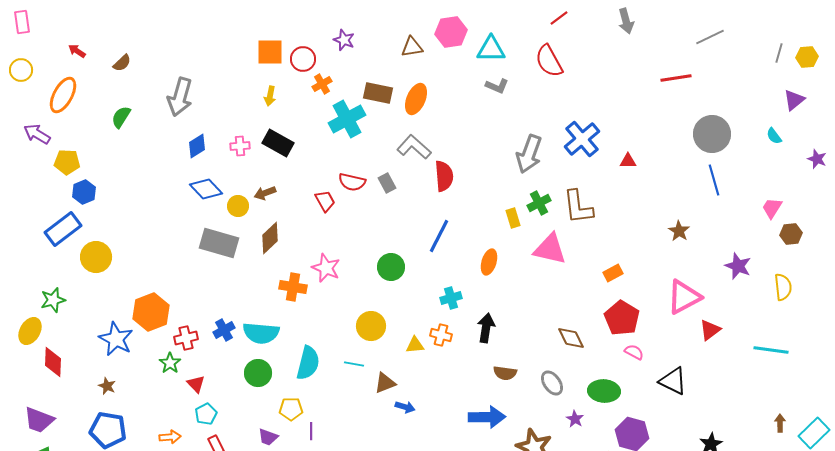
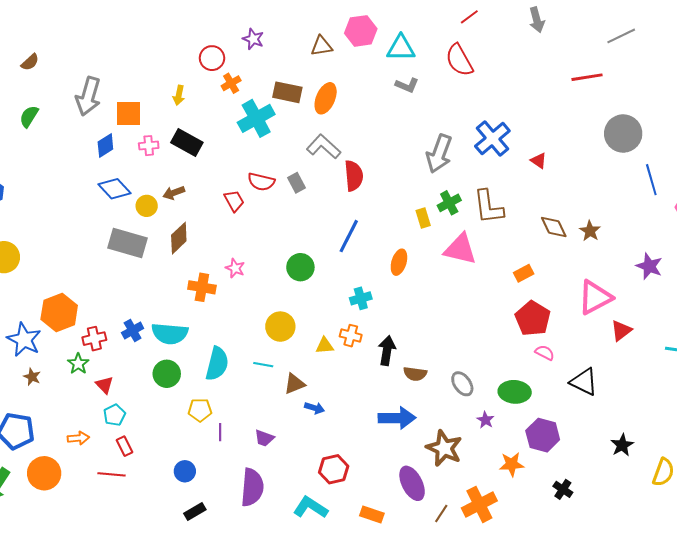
orange square: (270, 52) -> (129, 113), moved
red triangle: (628, 161) -> (539, 161), turned 36
blue line: (714, 180) -> (651, 180), moved
pink star: (326, 268) -> (235, 268), size x0.7
black arrow: (486, 328) -> (387, 351), moved
brown diamond: (571, 338) -> (554, 227), moved
brown star: (107, 386) -> (32, 377), moved
purple trapezoid: (268, 437) -> (264, 438), moved

